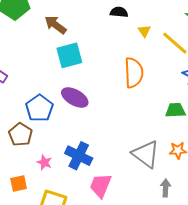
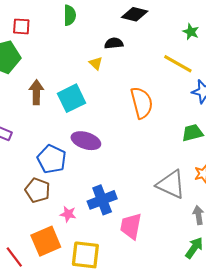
brown arrow: (55, 25) -> (36, 92), moved, turned 65
yellow triangle: (144, 31) -> (96, 63), moved
blue cross: (79, 156) -> (102, 200), turned -36
orange square: (19, 184) -> (46, 241), size x1.6

